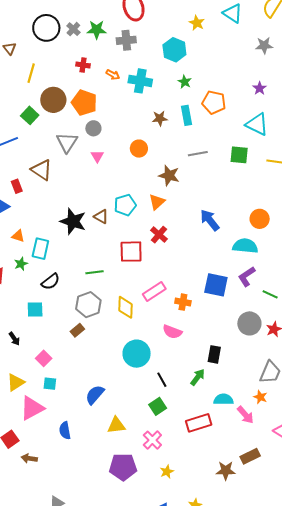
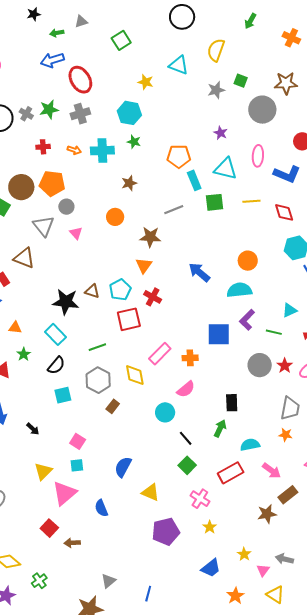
green star: (185, 82) -> (134, 142), moved
cyan rectangle: (187, 115) -> (194, 180), moved
cyan pentagon: (125, 205) -> (120, 290), moved
cyan rectangle: (40, 249) -> (56, 334), moved, turned -45
cyan square: (35, 310) -> (63, 395), moved
brown rectangle: (77, 330) -> (113, 406), moved
pink semicircle: (172, 332) -> (186, 389), turned -48
cyan circle: (137, 354) -> (165, 412), moved, size x0.7
pink square: (44, 358) -> (78, 441), moved
pink arrow: (245, 415) -> (271, 471), moved
yellow triangle: (116, 425) -> (151, 492), turned 42
pink cross: (152, 440) -> (200, 499), moved

